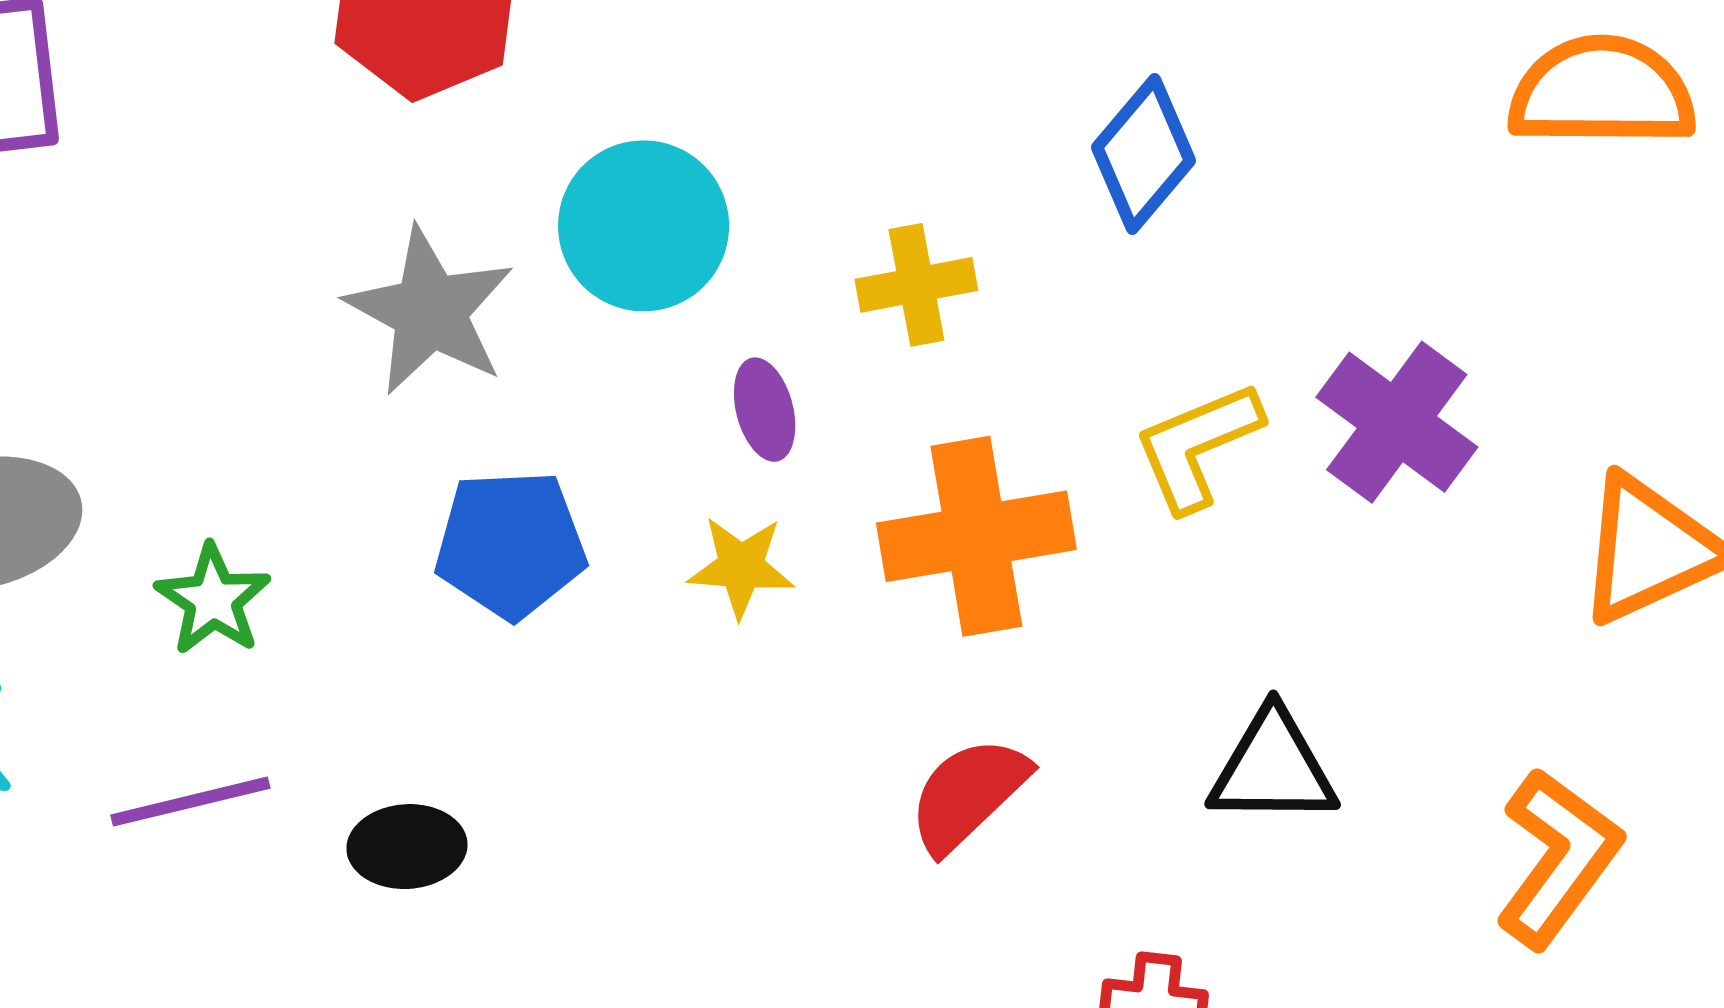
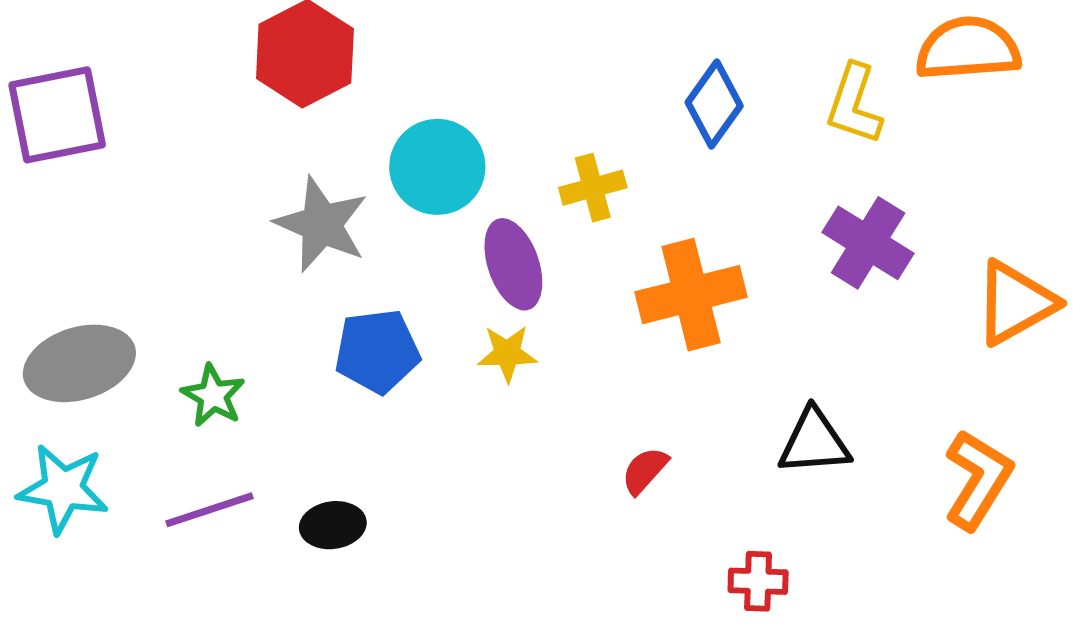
purple ellipse: (765, 410) -> (513, 264), size x1.6
yellow L-shape: (1197, 446) -> (854, 104), moved, turned -44
orange cross: (976, 536) -> (691, 295), moved
red semicircle: (968, 794) -> (645, 471), size x0.7

